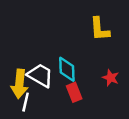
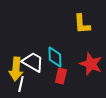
red star: (111, 78) -> (91, 64), size x1.6
red rectangle: (74, 92) -> (61, 76), turned 35

